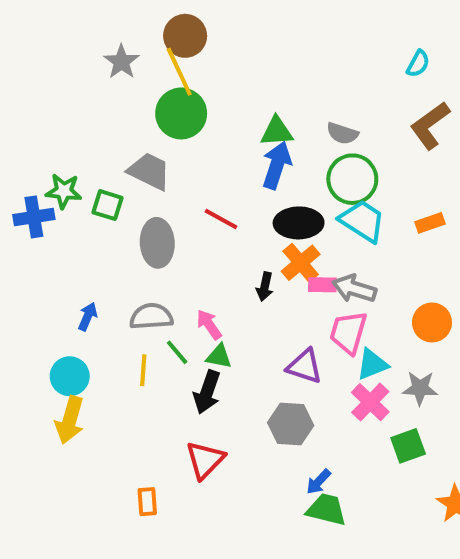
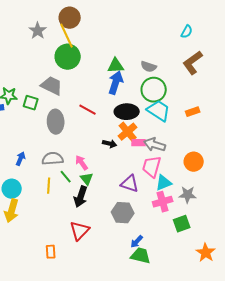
black arrow: (265, 287) -> (110, 144), turned -88
green triangle: (219, 356) -> (87, 179), turned 40
pink cross: (370, 402) -> (163, 202), turned 30

